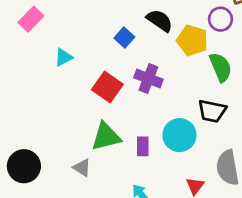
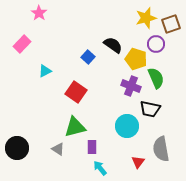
purple cross: (148, 79) -> (131, 86), moved
purple rectangle: (143, 146) -> (92, 147), moved

